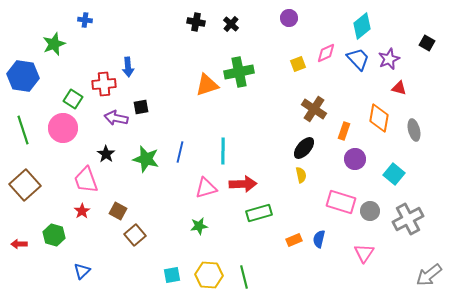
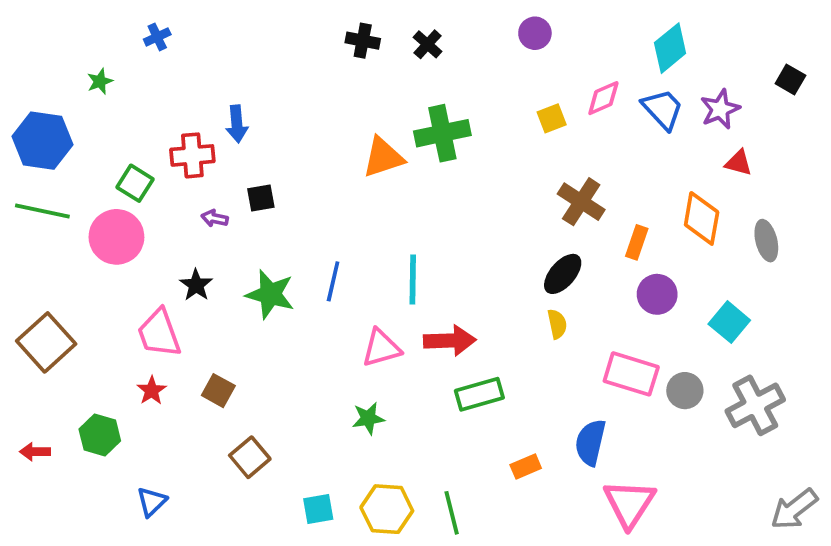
blue cross: (85, 20) -> (157, 37), turned -32
green star: (54, 44) -> (100, 81), size x0.6
purple arrow: (116, 118) -> (215, 218), size x0.6
green line: (23, 130) -> (42, 211), moved, turned -60
brown square: (135, 235) -> (250, 457), moved
blue semicircle: (319, 239) -> (590, 442), size x1.4
orange rectangle: (294, 240) -> (526, 466), moved
pink triangle: (364, 253) -> (629, 504), moved, size x1.4

